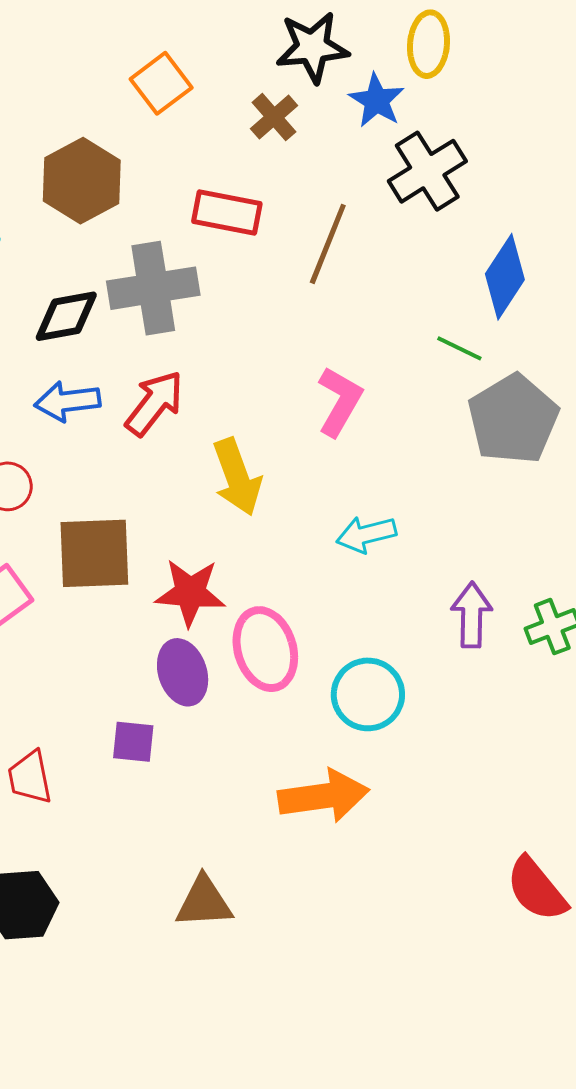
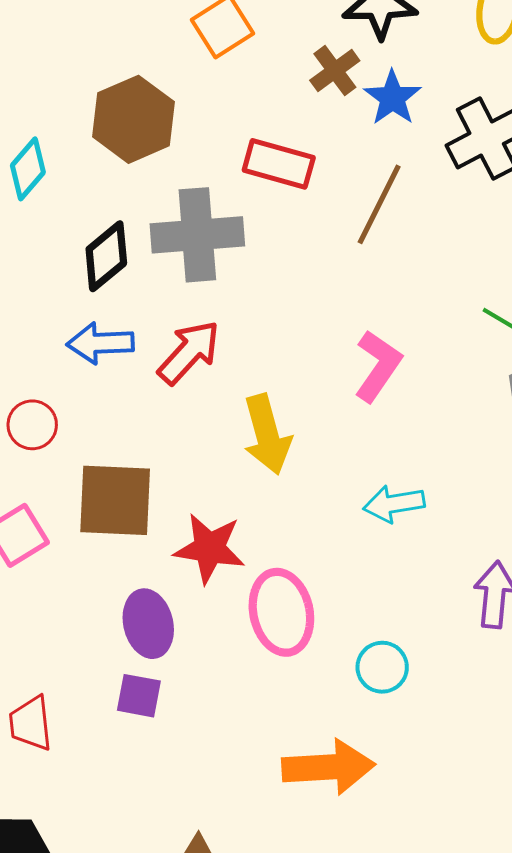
blue star: (377, 100) -> (392, 98), moved
black diamond: (66, 316) -> (106, 256), turned -34
purple ellipse: (183, 672) -> (148, 624), moved
cyan circle: (368, 694) -> (382, 667), size x0.7

